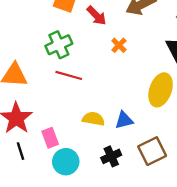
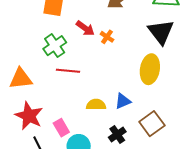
red arrow: (97, 16) -> (85, 28), moved

